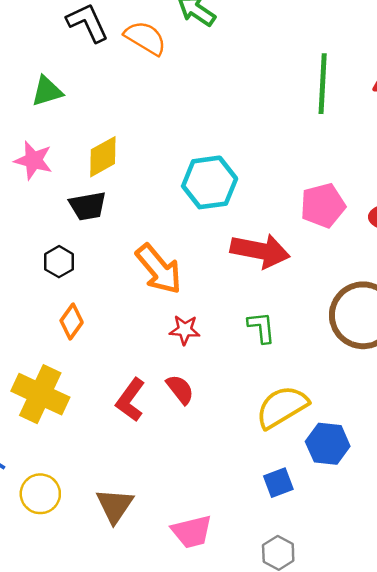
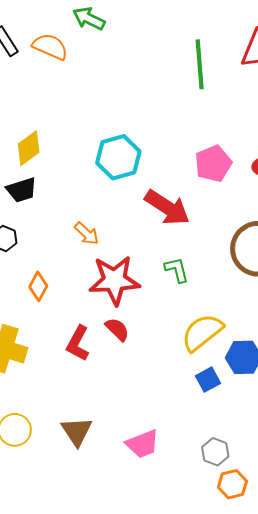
red arrow: (260, 251) -> (167, 208), turned 30
orange arrow: (159, 269) -> (87, 234), size x0.6
orange diamond: (72, 322) -> (38, 286), moved
red star: (185, 330) -> (114, 280), size x2.0
blue square: (278, 483) -> (208, 380), moved

